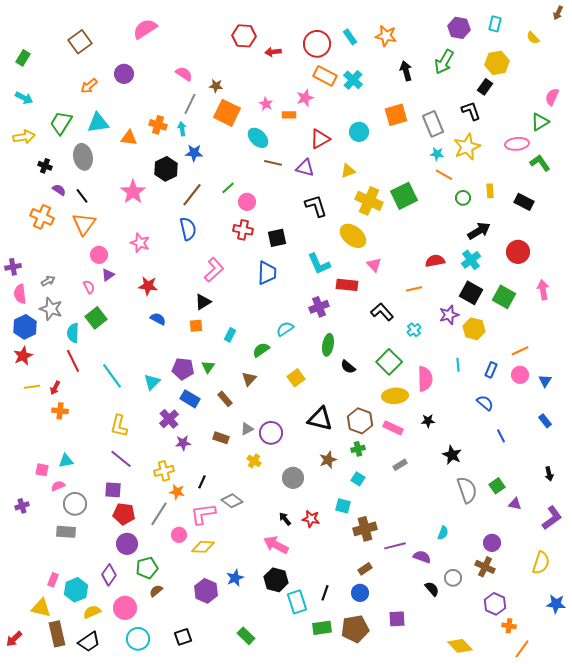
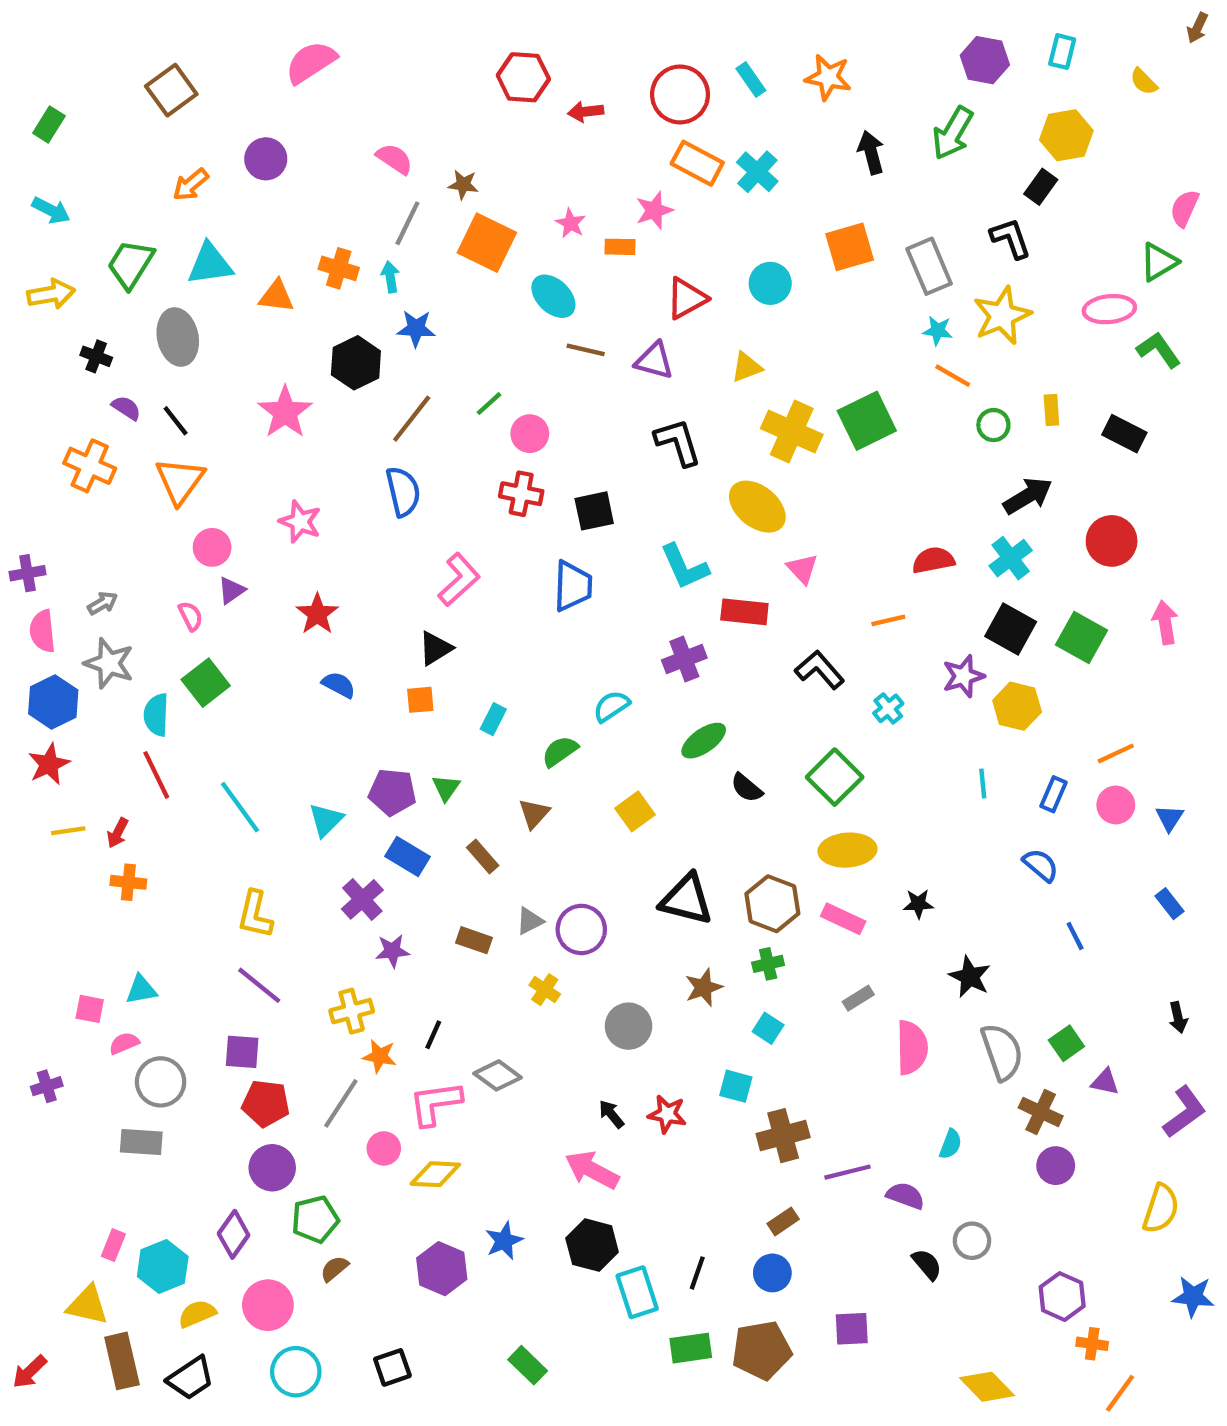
red star: (148, 286) -> (317, 614), turned 30
green ellipse: (328, 345) -> (704, 741), turned 45
pink semicircle: (425, 379) -> (912, 1048), moved
brown cross: (485, 567) -> (1041, 1112), moved

